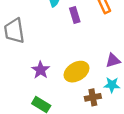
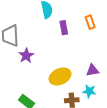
purple star: (41, 70) -> (26, 56), moved

